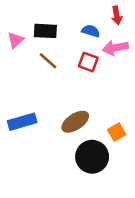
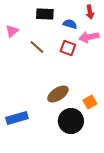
black rectangle: (45, 31) -> (45, 14), moved
blue rectangle: (22, 122) -> (17, 118), moved

